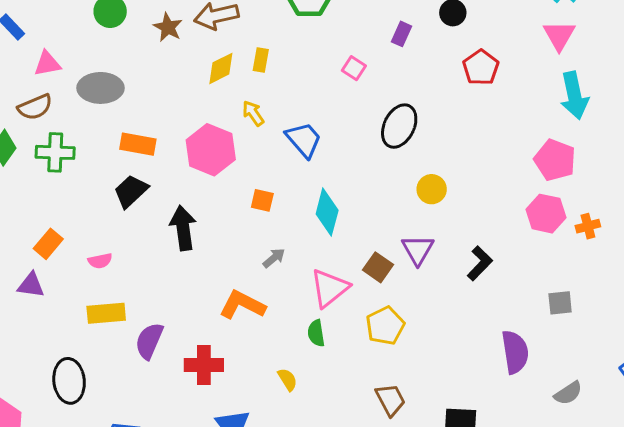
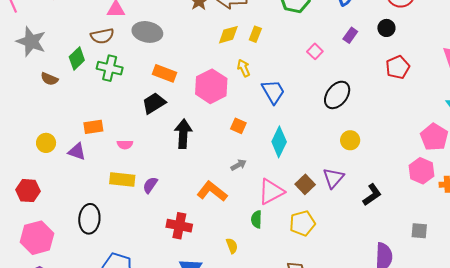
orange rectangle: (48, 244) -> (93, 127), turned 30
purple semicircle: (149, 341) -> (150, 185), moved, size x0.7

